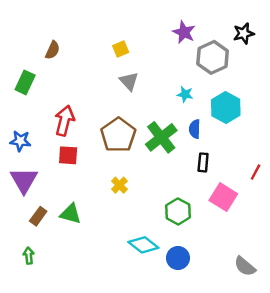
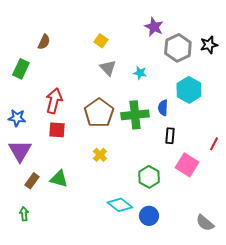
black star: (244, 33) -> (209, 45), moved
yellow square: (121, 49) -> (101, 41), turned -32
cyan star: (185, 94) -> (140, 73), moved
green cross: (161, 137) -> (135, 115), turned 32

